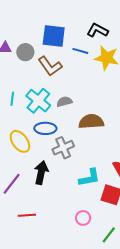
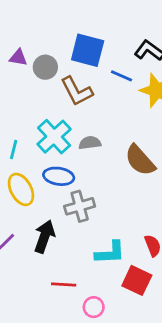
cyan line: (12, 99) -> (14, 150), moved
brown semicircle: (91, 122) -> (140, 160), moved, turned -135
red line: (27, 215) -> (64, 285), moved

